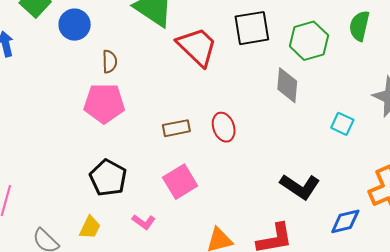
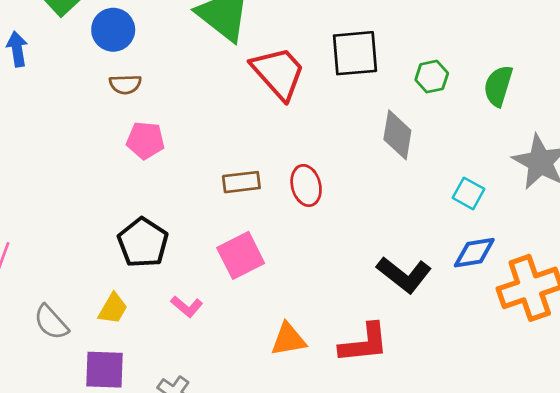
green semicircle: (359, 26) -> (498, 86), moved
green hexagon: (309, 41) -> (432, 77), size x0.6
brown semicircle: (110, 62) -> (125, 84), moved, turned 85
pink pentagon: (104, 103) -> (145, 140), size x0.7
blue diamond: (345, 221) -> (474, 253), moved

